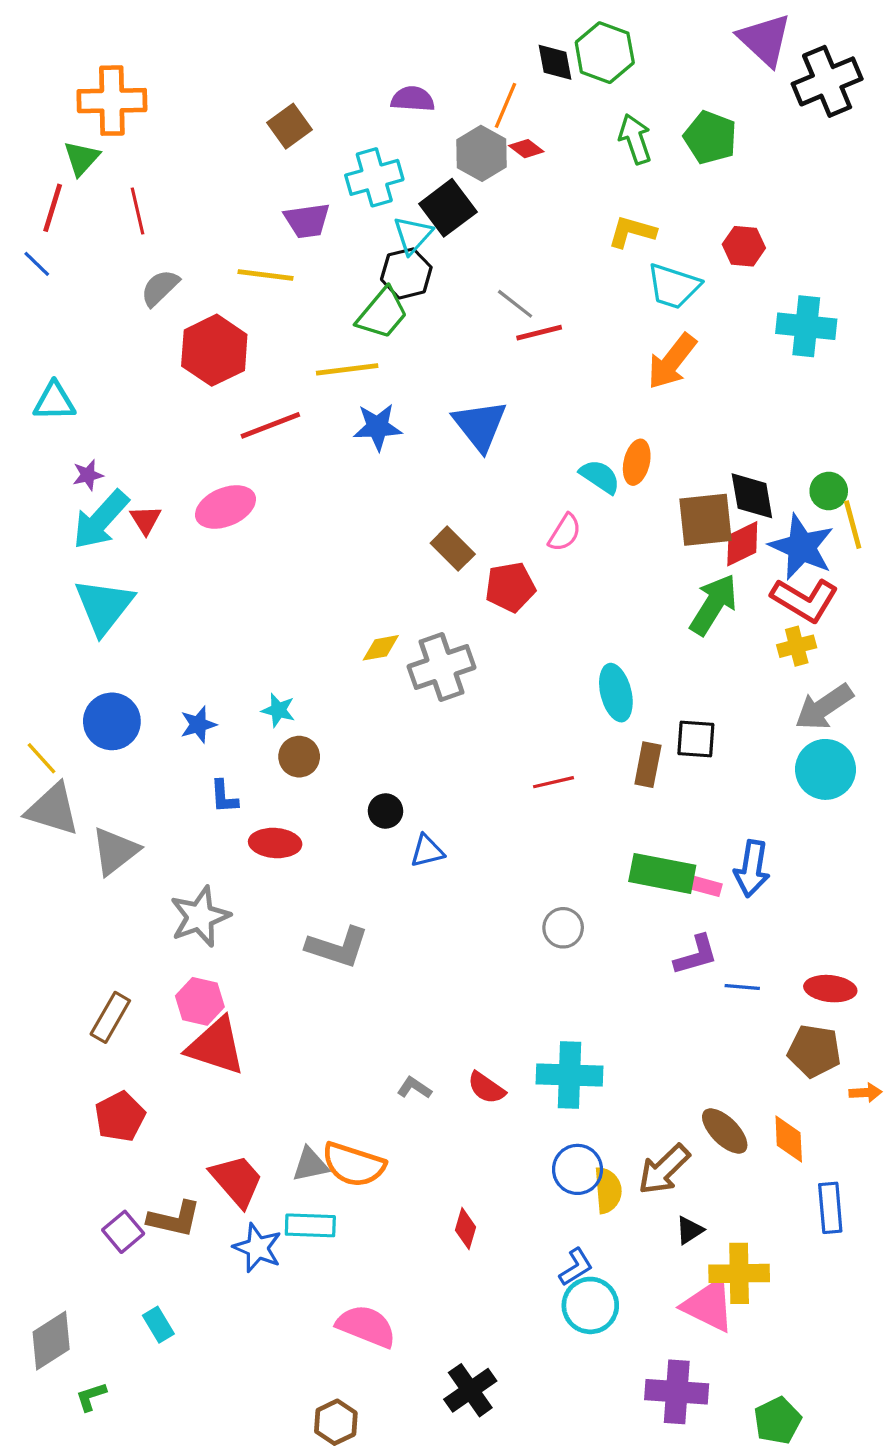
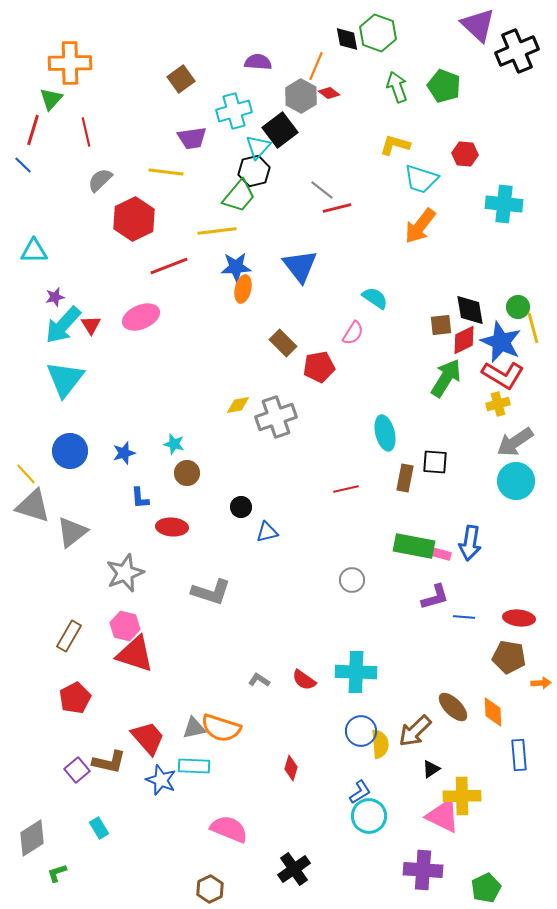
orange ellipse: (637, 462) -> (243, 289), moved
brown square: (706, 520) -> (441, 325), size x0.6

